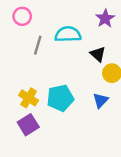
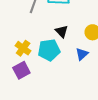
black triangle: (98, 54) -> (62, 31), moved

